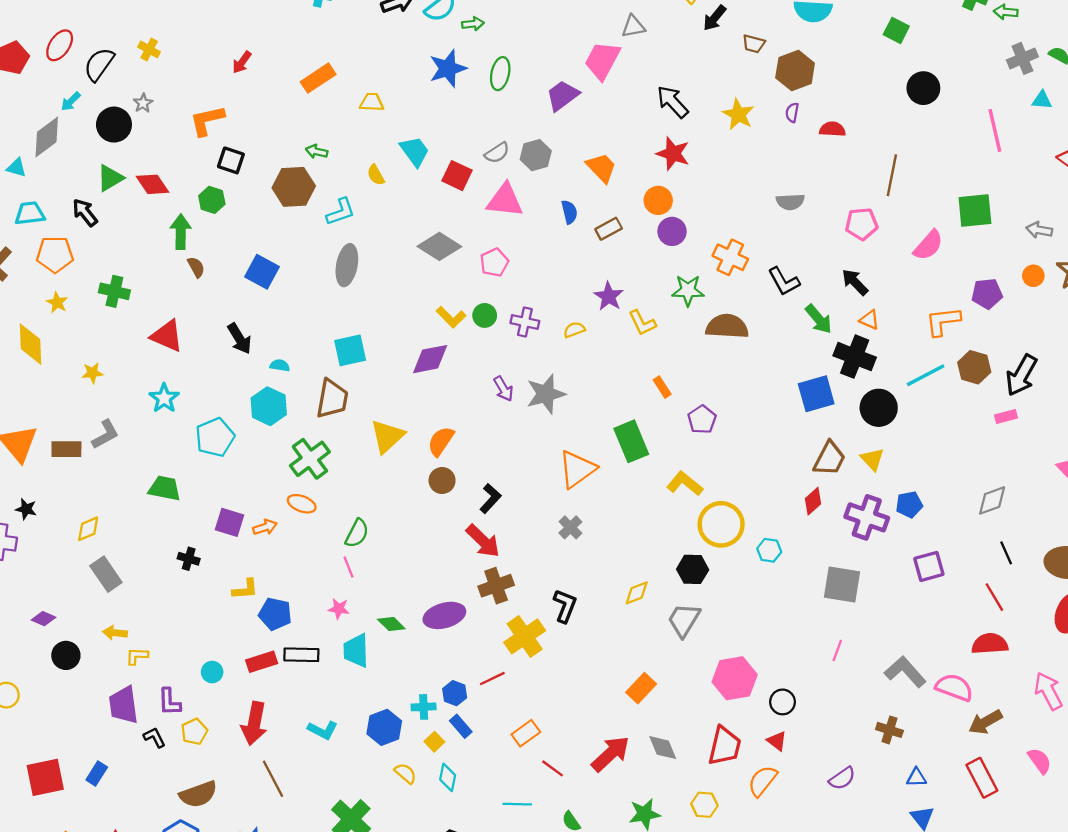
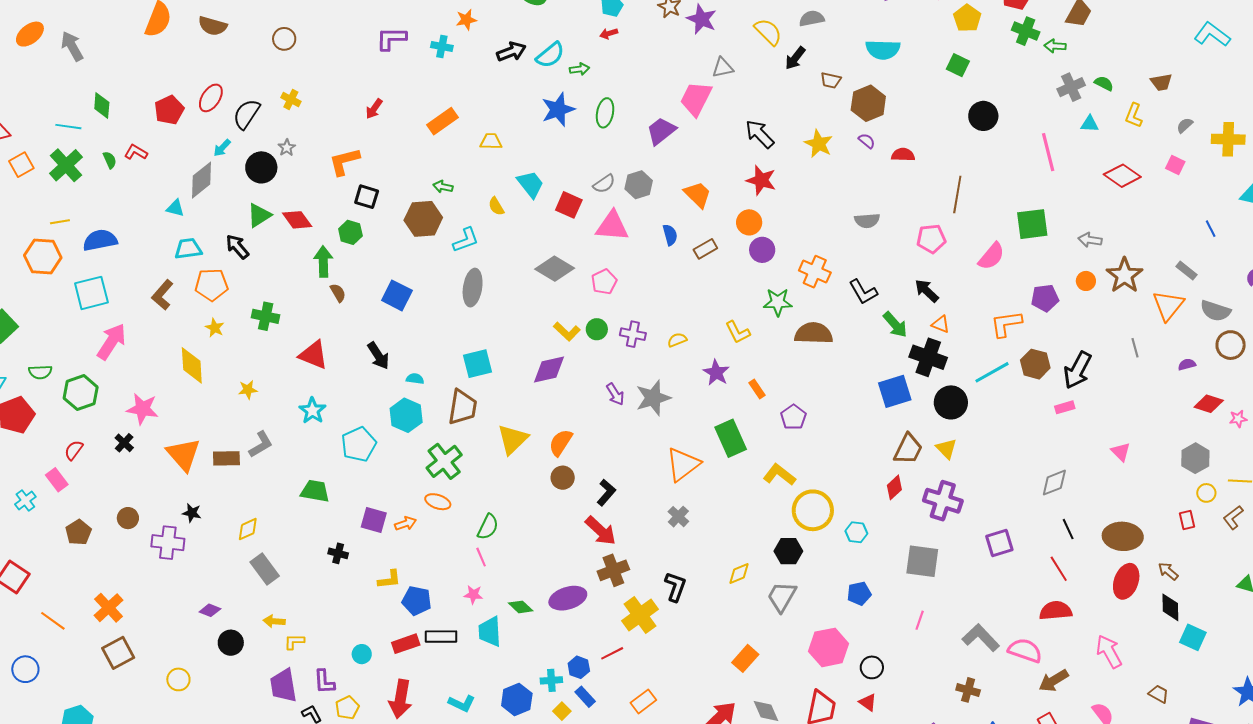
purple semicircle: (792, 113) -> (867, 141), turned 120
purple star: (609, 296) -> (716, 373), moved
blue pentagon: (909, 505) -> (859, 594), moved

